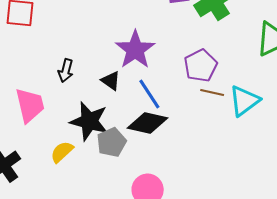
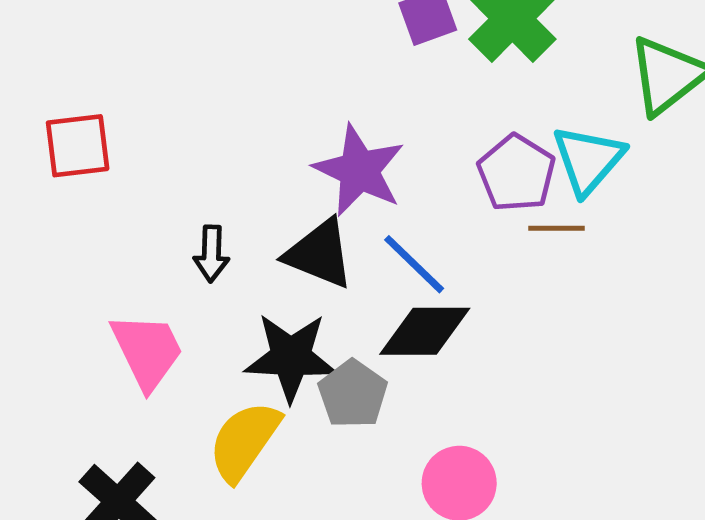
black triangle: (111, 81) -> (319, 254), size x1.6
cyan triangle: (244, 101) -> (588, 160), moved
yellow semicircle: (62, 152) -> (244, 441), size x1.5

